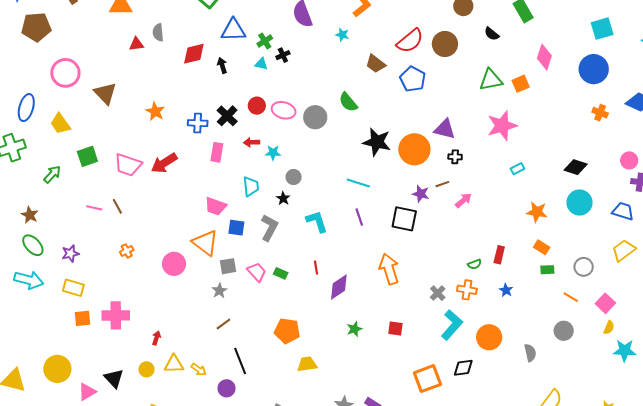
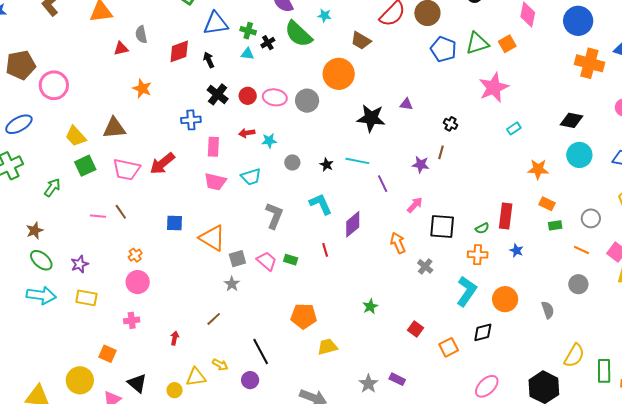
brown pentagon: (36, 27) -> (21, 65), moved
green cross: (265, 41) -> (248, 31), turned -35
blue pentagon: (413, 79) -> (443, 49), moved
brown triangle: (105, 93) -> (114, 128), moved, turned -45
green semicircle: (348, 102) -> (298, 34), moved, size x1.4
blue ellipse: (26, 108) -> (19, 124), turned 52
orange star: (155, 111) -> (142, 89), moved
orange cross: (600, 113) -> (589, 63), size x1.8
black cross: (227, 116) -> (218, 94), moved
yellow trapezoid: (60, 124) -> (76, 136), moved
purple triangle: (445, 129) -> (406, 104), moved, size x0.6
orange circle: (414, 149) -> (339, 74), moved
black cross: (455, 157) -> (451, 124), turned 32
brown line: (442, 184) -> (441, 152), turned -48
cyan trapezoid: (251, 186) -> (251, 177), turned 85
black star: (283, 198) -> (327, 165), moved
pink arrow: (463, 200) -> (415, 205), moved
pink trapezoid: (216, 206) -> (215, 182), moved
brown star: (30, 215) -> (35, 231), turned 30
purple line: (359, 217) -> (383, 184), moved
black square: (404, 219) -> (442, 226), moved
blue square: (236, 228) -> (174, 223), moved
red rectangle: (499, 255) -> (506, 216), size x1.4
pink circle: (174, 264) -> (138, 282), moved
orange arrow: (389, 269) -> (398, 243), size x0.7
purple diamond: (339, 287) -> (353, 224), moved
gray cross: (438, 293) -> (425, 266), moved
pink cross: (116, 315) -> (132, 320), size x0.6
orange square: (83, 318) -> (107, 354), moved, turned 36
brown line: (223, 324) -> (214, 319), moved
red square: (395, 328) -> (416, 329), moved, turned 35
yellow triangle: (174, 364) -> (196, 377), moved
yellow circle: (147, 369) -> (175, 390), moved
orange square: (427, 379) -> (449, 347), size x0.7

